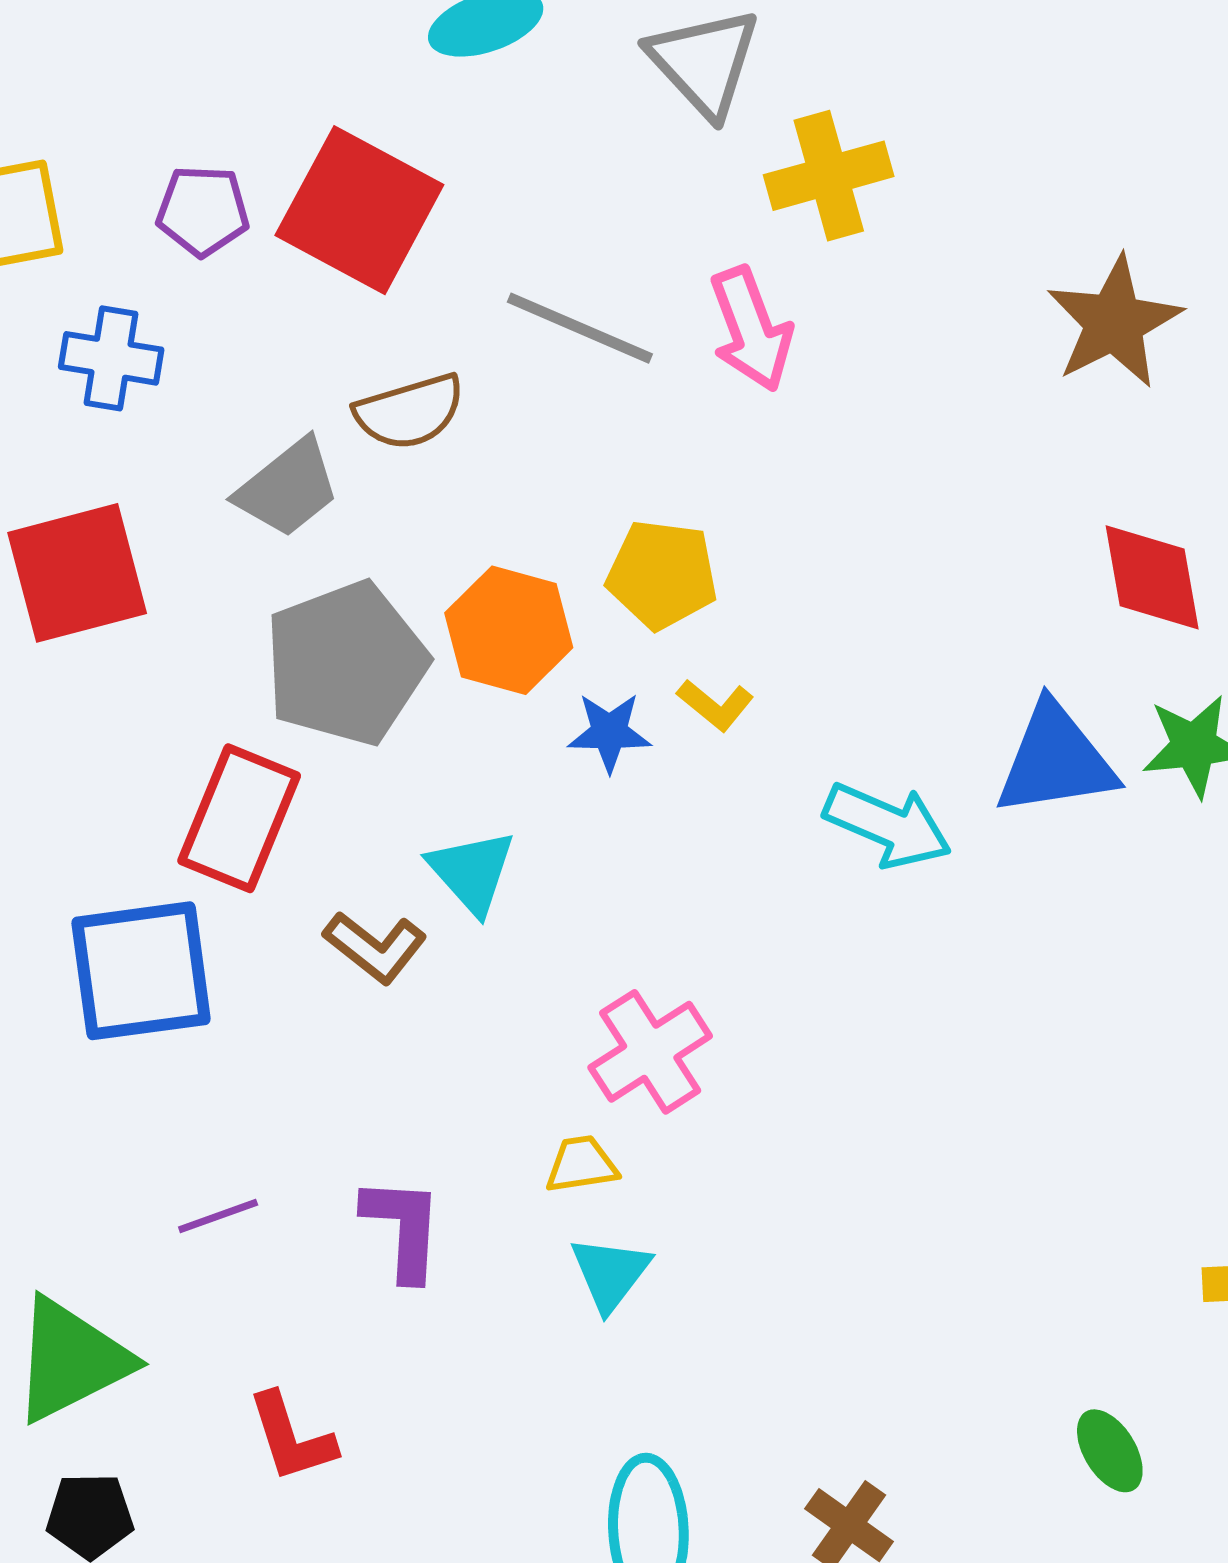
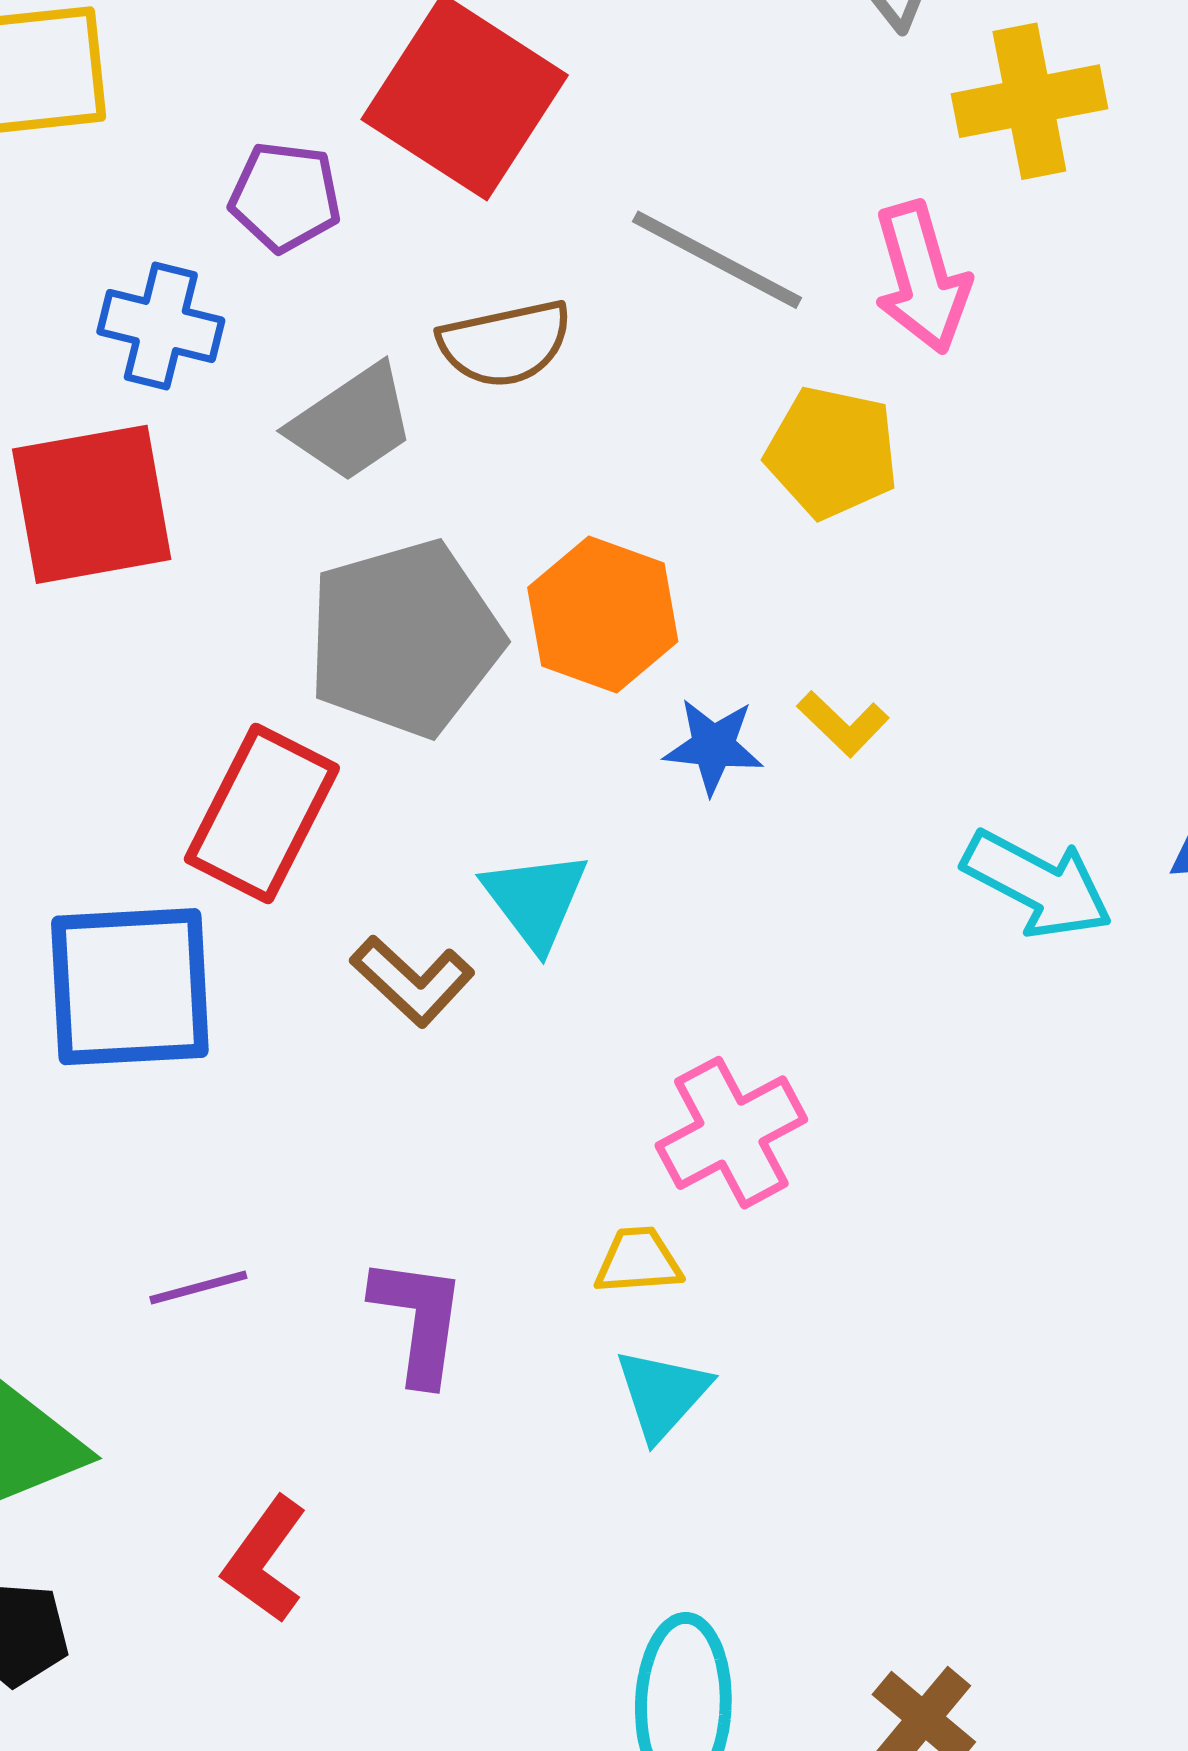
purple pentagon: (203, 211) -> (285, 197), moved
blue cross: (111, 358) -> (161, 326), moved
yellow pentagon: (662, 574) -> (832, 452), moved
red L-shape: (291, 1437) -> (265, 1560), turned 49

